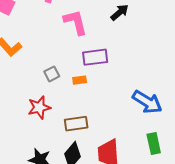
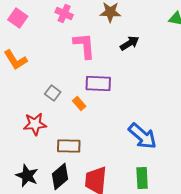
gray square: (52, 74) -> (53, 93), turned -35
orange rectangle: (80, 80) -> (79, 103), turned 48

